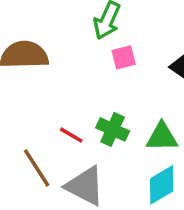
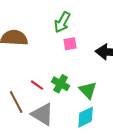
green triangle: (162, 137) -> (88, 90), turned 42

